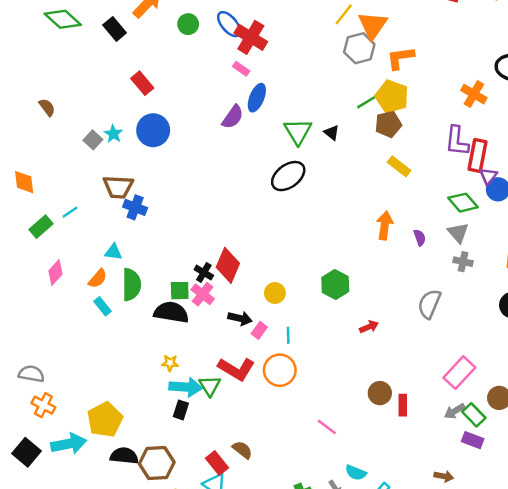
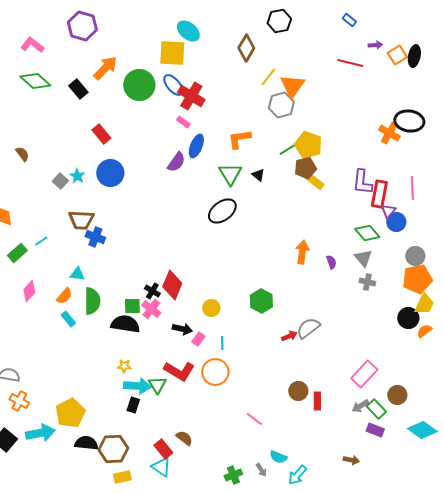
green circle: (188, 24) -> (139, 85), size x1.8
orange L-shape: (400, 58) -> (239, 139), moved
orange cross: (474, 94) -> (389, 133), moved
yellow rectangle: (399, 166) -> (314, 181), moved
gray semicircle: (429, 304) -> (308, 328), moved, turned 30

